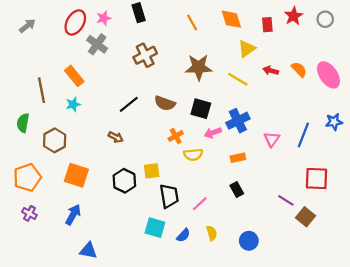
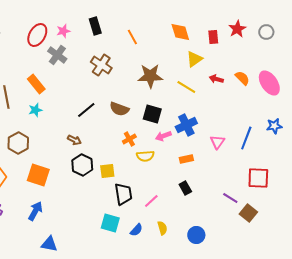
orange line: (192, 23) -> (132, 37), moved
brown cross: (145, 55) -> (101, 65), turned -30
black hexagon: (124, 181) -> (82, 165), moved

